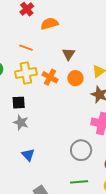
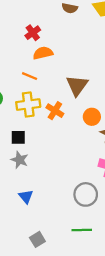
orange semicircle: (49, 24) -> (43, 53), moved
brown triangle: (68, 54) -> (77, 86), size x1.5
orange circle: (75, 78) -> (92, 117), moved

